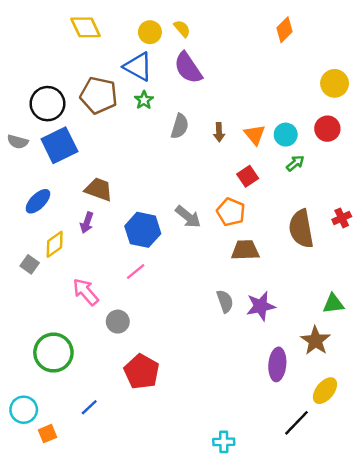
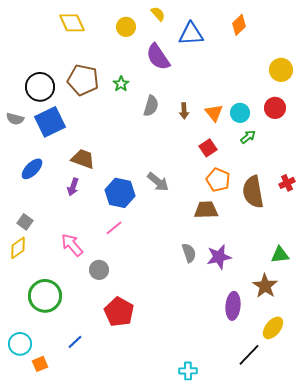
yellow semicircle: (182, 29) -> (158, 14), moved
blue triangle: (138, 67) -> (191, 34), moved, turned -32
orange pentagon: (231, 212) -> (218, 180), moved
yellow diamond: (55, 244) -> (18, 248), moved

